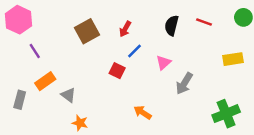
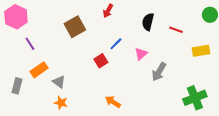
red line: (204, 22) -> (176, 30), moved
red arrow: (125, 29) -> (108, 11), moved
red square: (117, 71) -> (101, 61), turned 32
orange arrow: (143, 112) -> (113, 102), moved
orange star: (80, 123) -> (61, 103), moved

